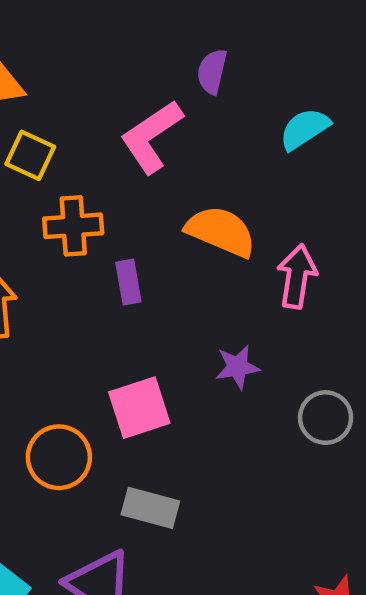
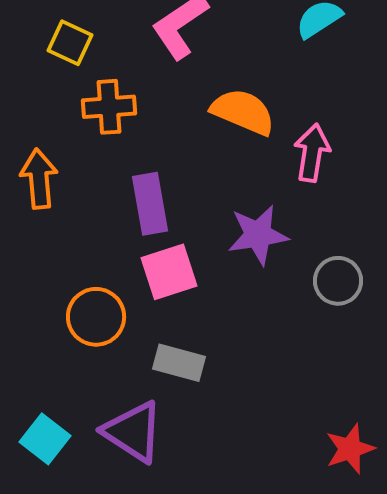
purple rectangle: (128, 282) -> (150, 204), moved, size x1.5
purple star: (237, 367) -> (258, 235), size x1.5

